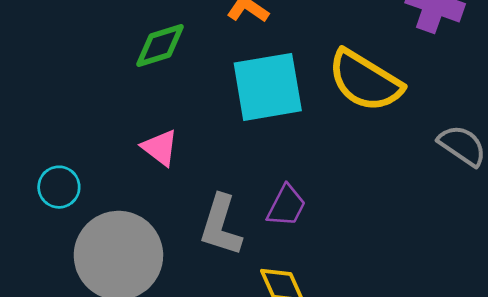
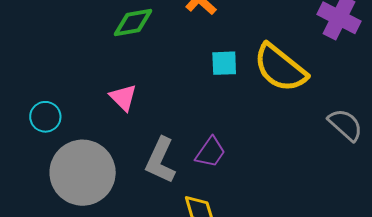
cyan square: (268, 87) -> (224, 63), moved, size x0.5

